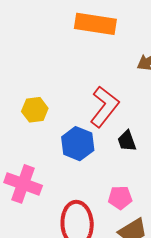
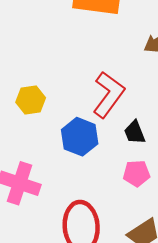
pink pentagon: (120, 198) -> (137, 173), moved

